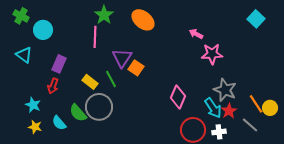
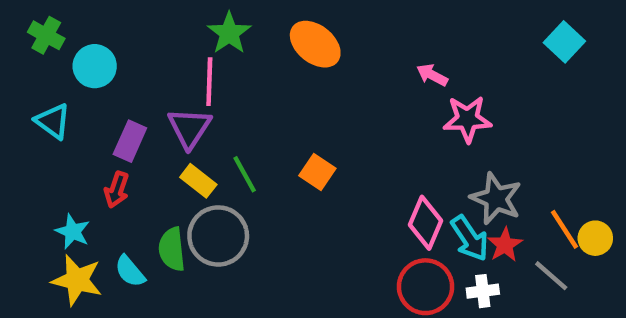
purple triangle: (122, 58) -> (189, 128), moved
orange square: (136, 68) -> (317, 172), moved
pink diamond: (178, 97) -> (425, 223), moved
green semicircle: (78, 113) -> (172, 249), turned 36
yellow star: (35, 127) -> (77, 280), size x1.6

